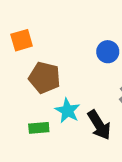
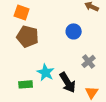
orange square: (22, 40) -> (22, 12), moved, turned 35
brown pentagon: (45, 78) -> (28, 36), moved

